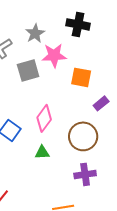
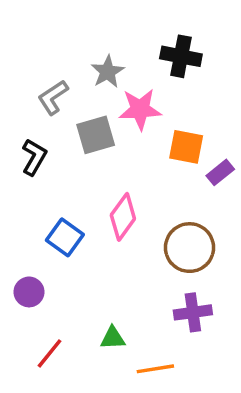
purple rectangle: (101, 103) -> (220, 172), moved
green triangle: (42, 152) -> (113, 338), moved

